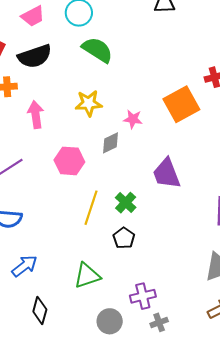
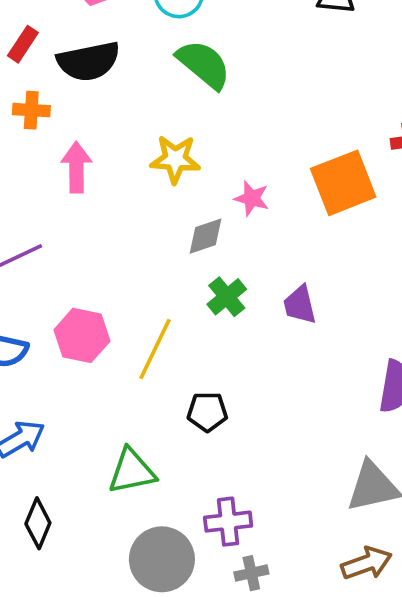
pink hexagon: (69, 161) -> (82, 335), moved
purple trapezoid: (167, 174) -> (300, 305), size x0.7
green cross: (126, 203) -> (227, 297), moved
black pentagon: (124, 238) -> (207, 412), turned 30
gray circle: (110, 321) -> (162, 559), size x1.4

